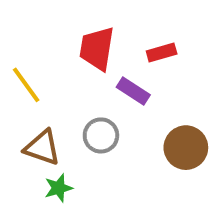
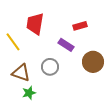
red trapezoid: (97, 49) -> (35, 24), moved
brown circle: (186, 148) -> (93, 62), moved

